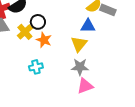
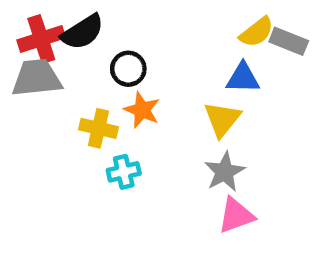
yellow cross: (25, 32) -> (99, 128), moved, turned -35
gray star: (80, 67) -> (225, 172), turned -30

